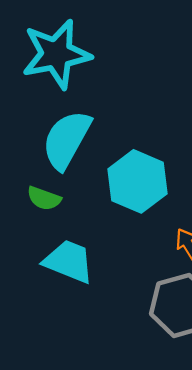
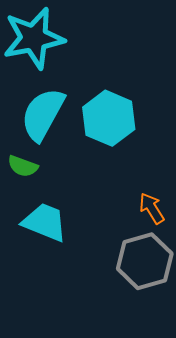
cyan hexagon: (137, 181) -> (109, 118), moved

